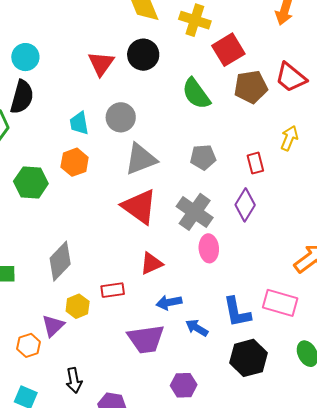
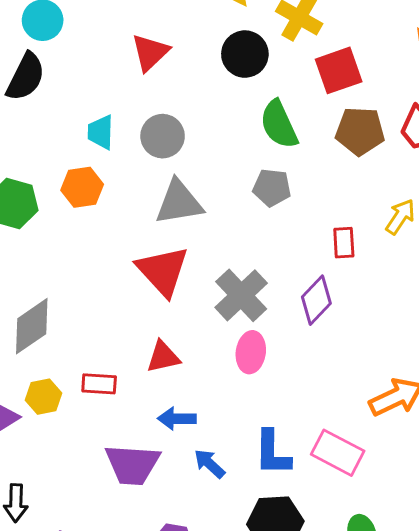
black circle: (143, 55) -> (245, 54), moved
gray pentagon: (203, 157) -> (272, 188), moved

